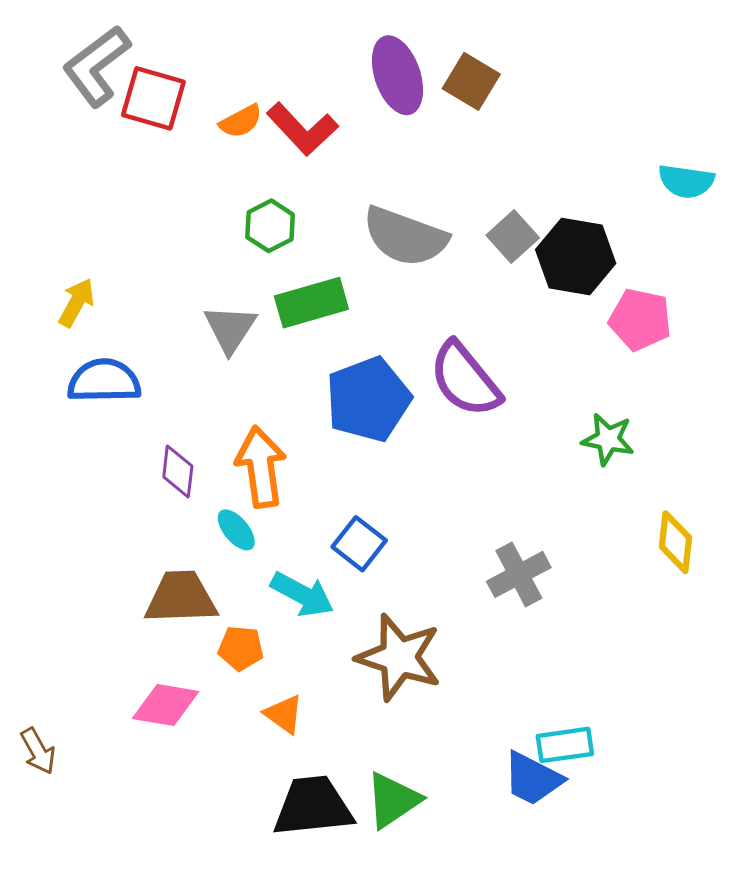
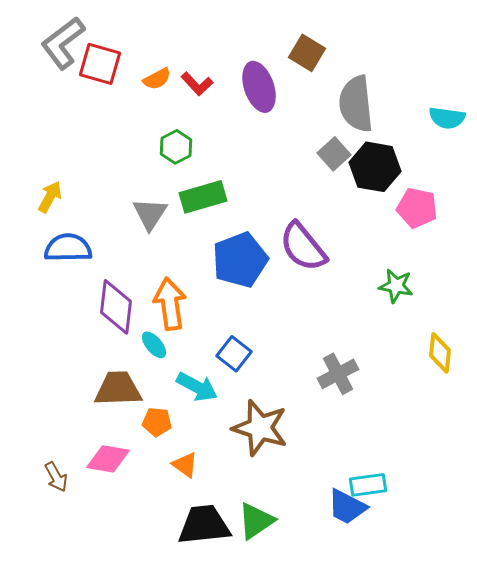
purple ellipse: (397, 75) -> (259, 87), moved
red L-shape: (302, 129) -> (197, 84), size x0.7
gray semicircle: (405, 237) -> (356, 104), moved, turned 64
purple diamond: (178, 472) -> (116, 307), size x1.6
brown arrow: (38, 751) -> (56, 477), moved

